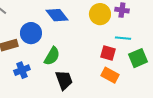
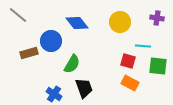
purple cross: (122, 10) -> (157, 18), moved
green square: (138, 58) -> (158, 66), turned 30
blue cross: (22, 70) -> (54, 94), moved, turned -35

